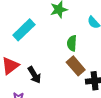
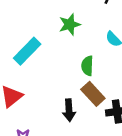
black arrow: (34, 75) -> (69, 110), moved, turned 30

